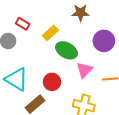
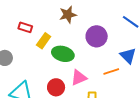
red rectangle: (23, 24) -> (25, 27), moved
pink triangle: (84, 70) -> (79, 78), moved, turned 36

